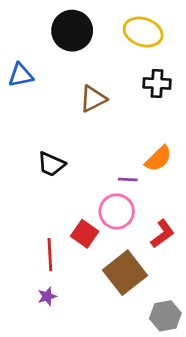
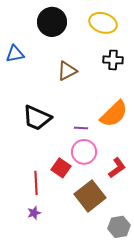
orange semicircle: (158, 159) -> (114, 114), size x1.4
black trapezoid: (51, 164) -> (37, 118), size x1.4
purple line: (128, 179) -> (81, 128), moved

